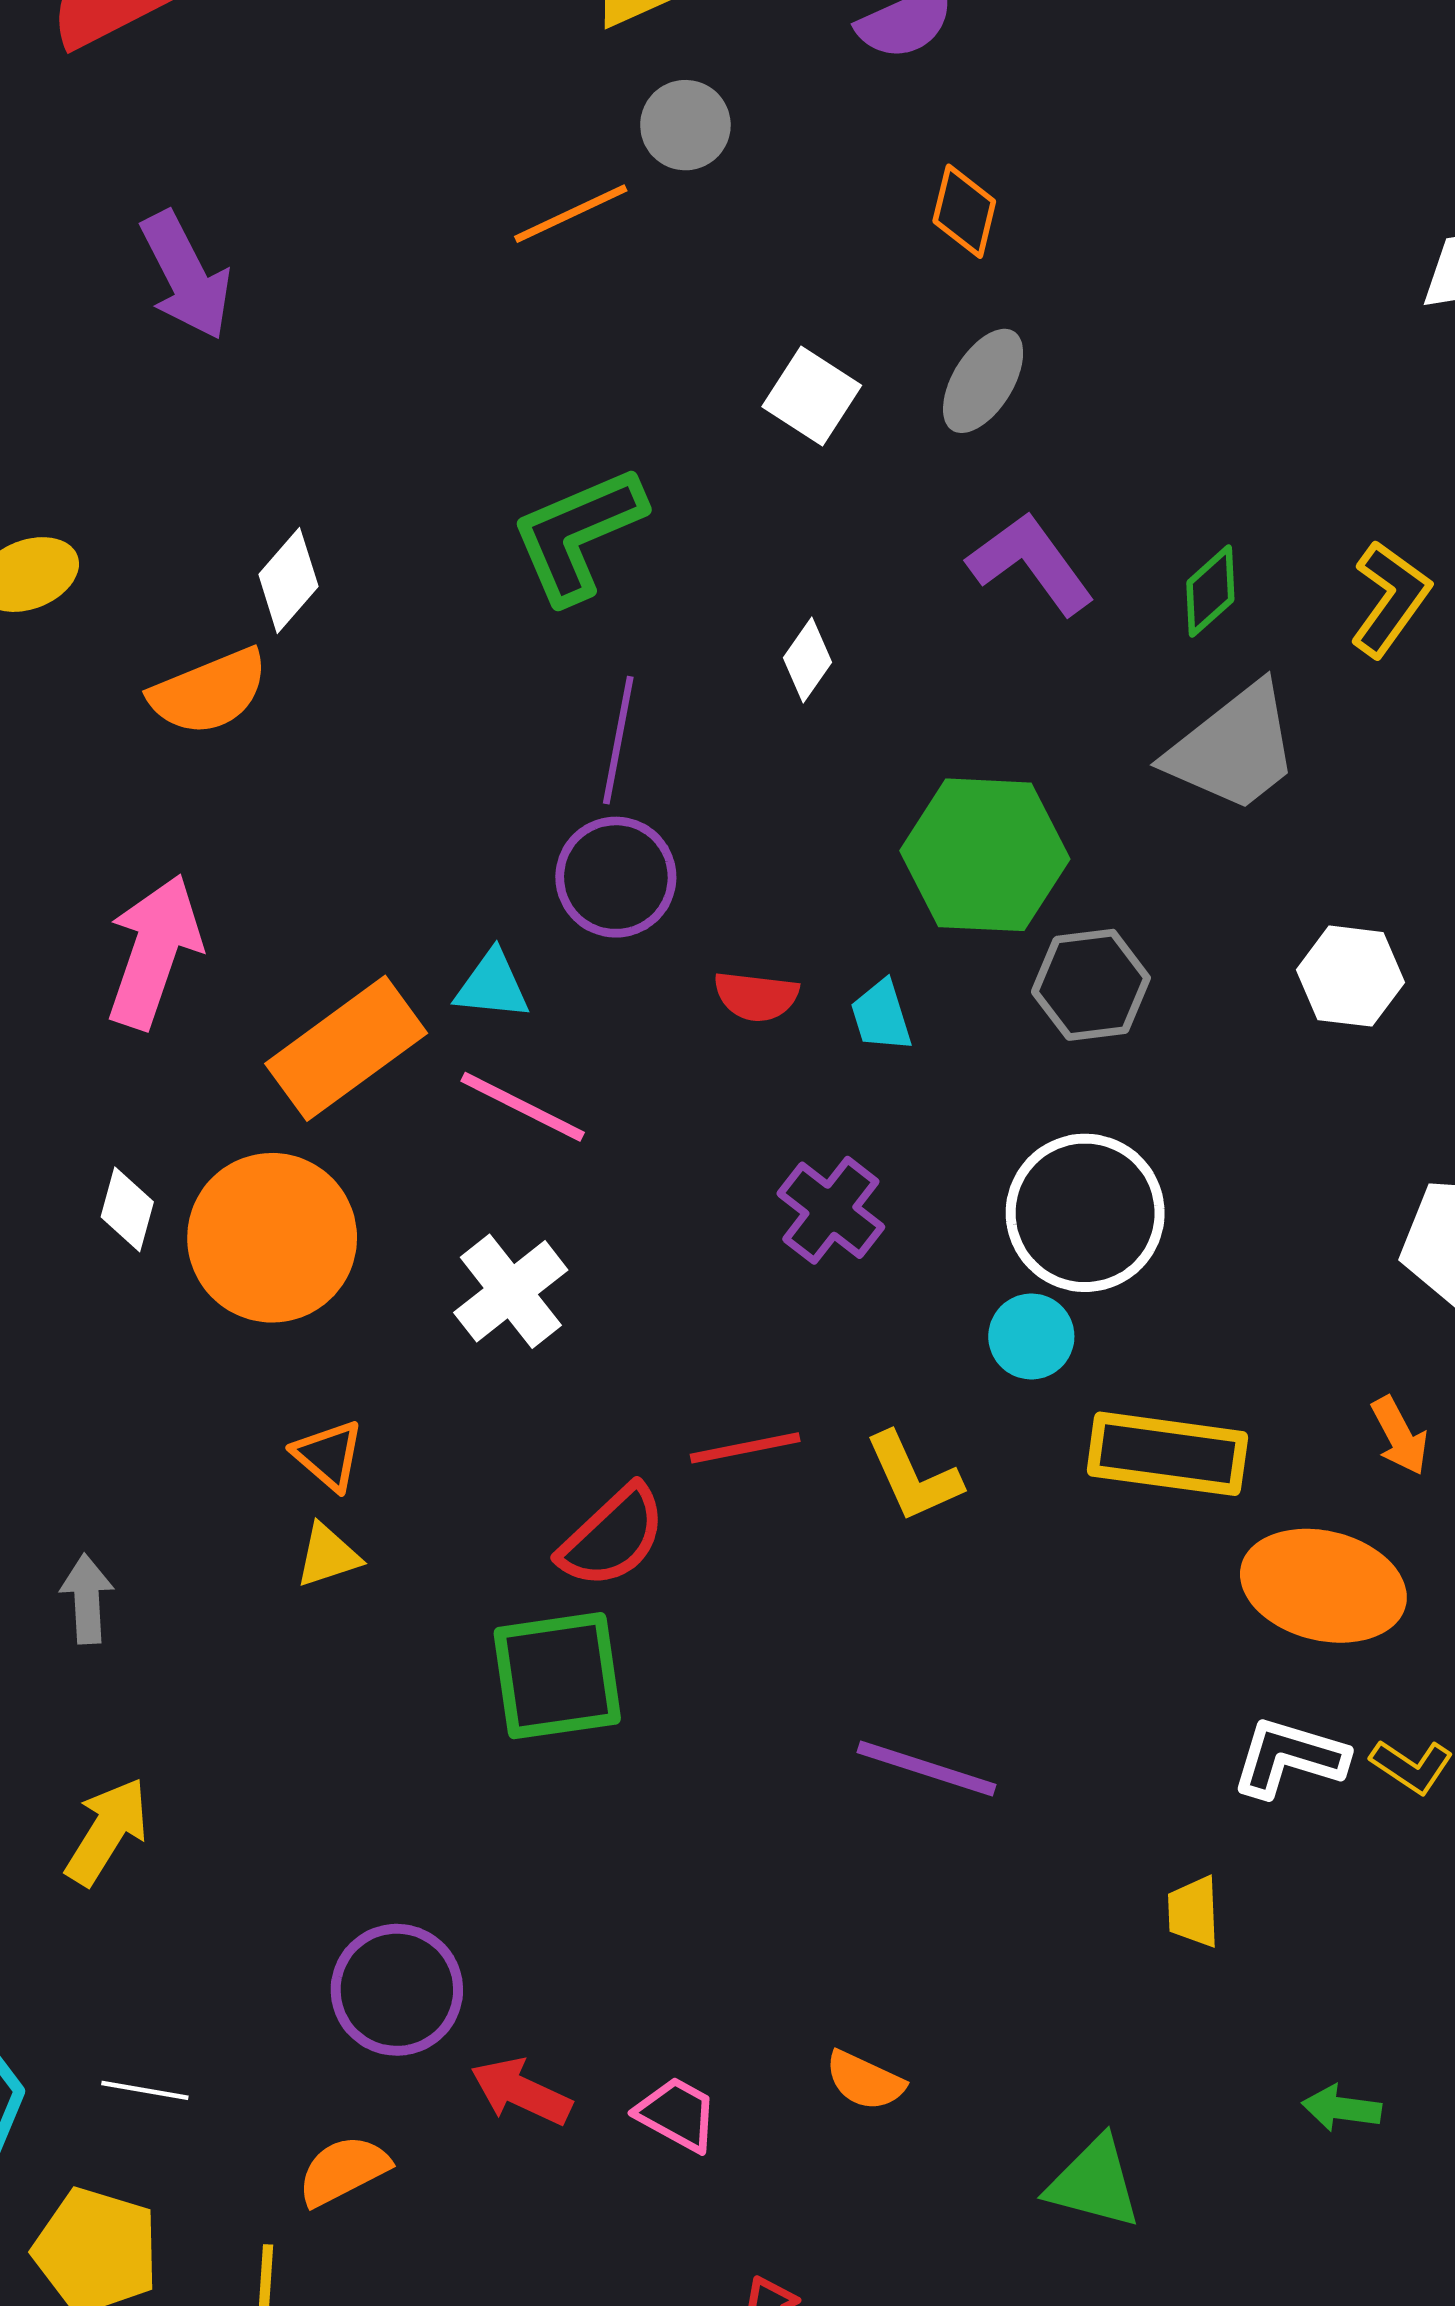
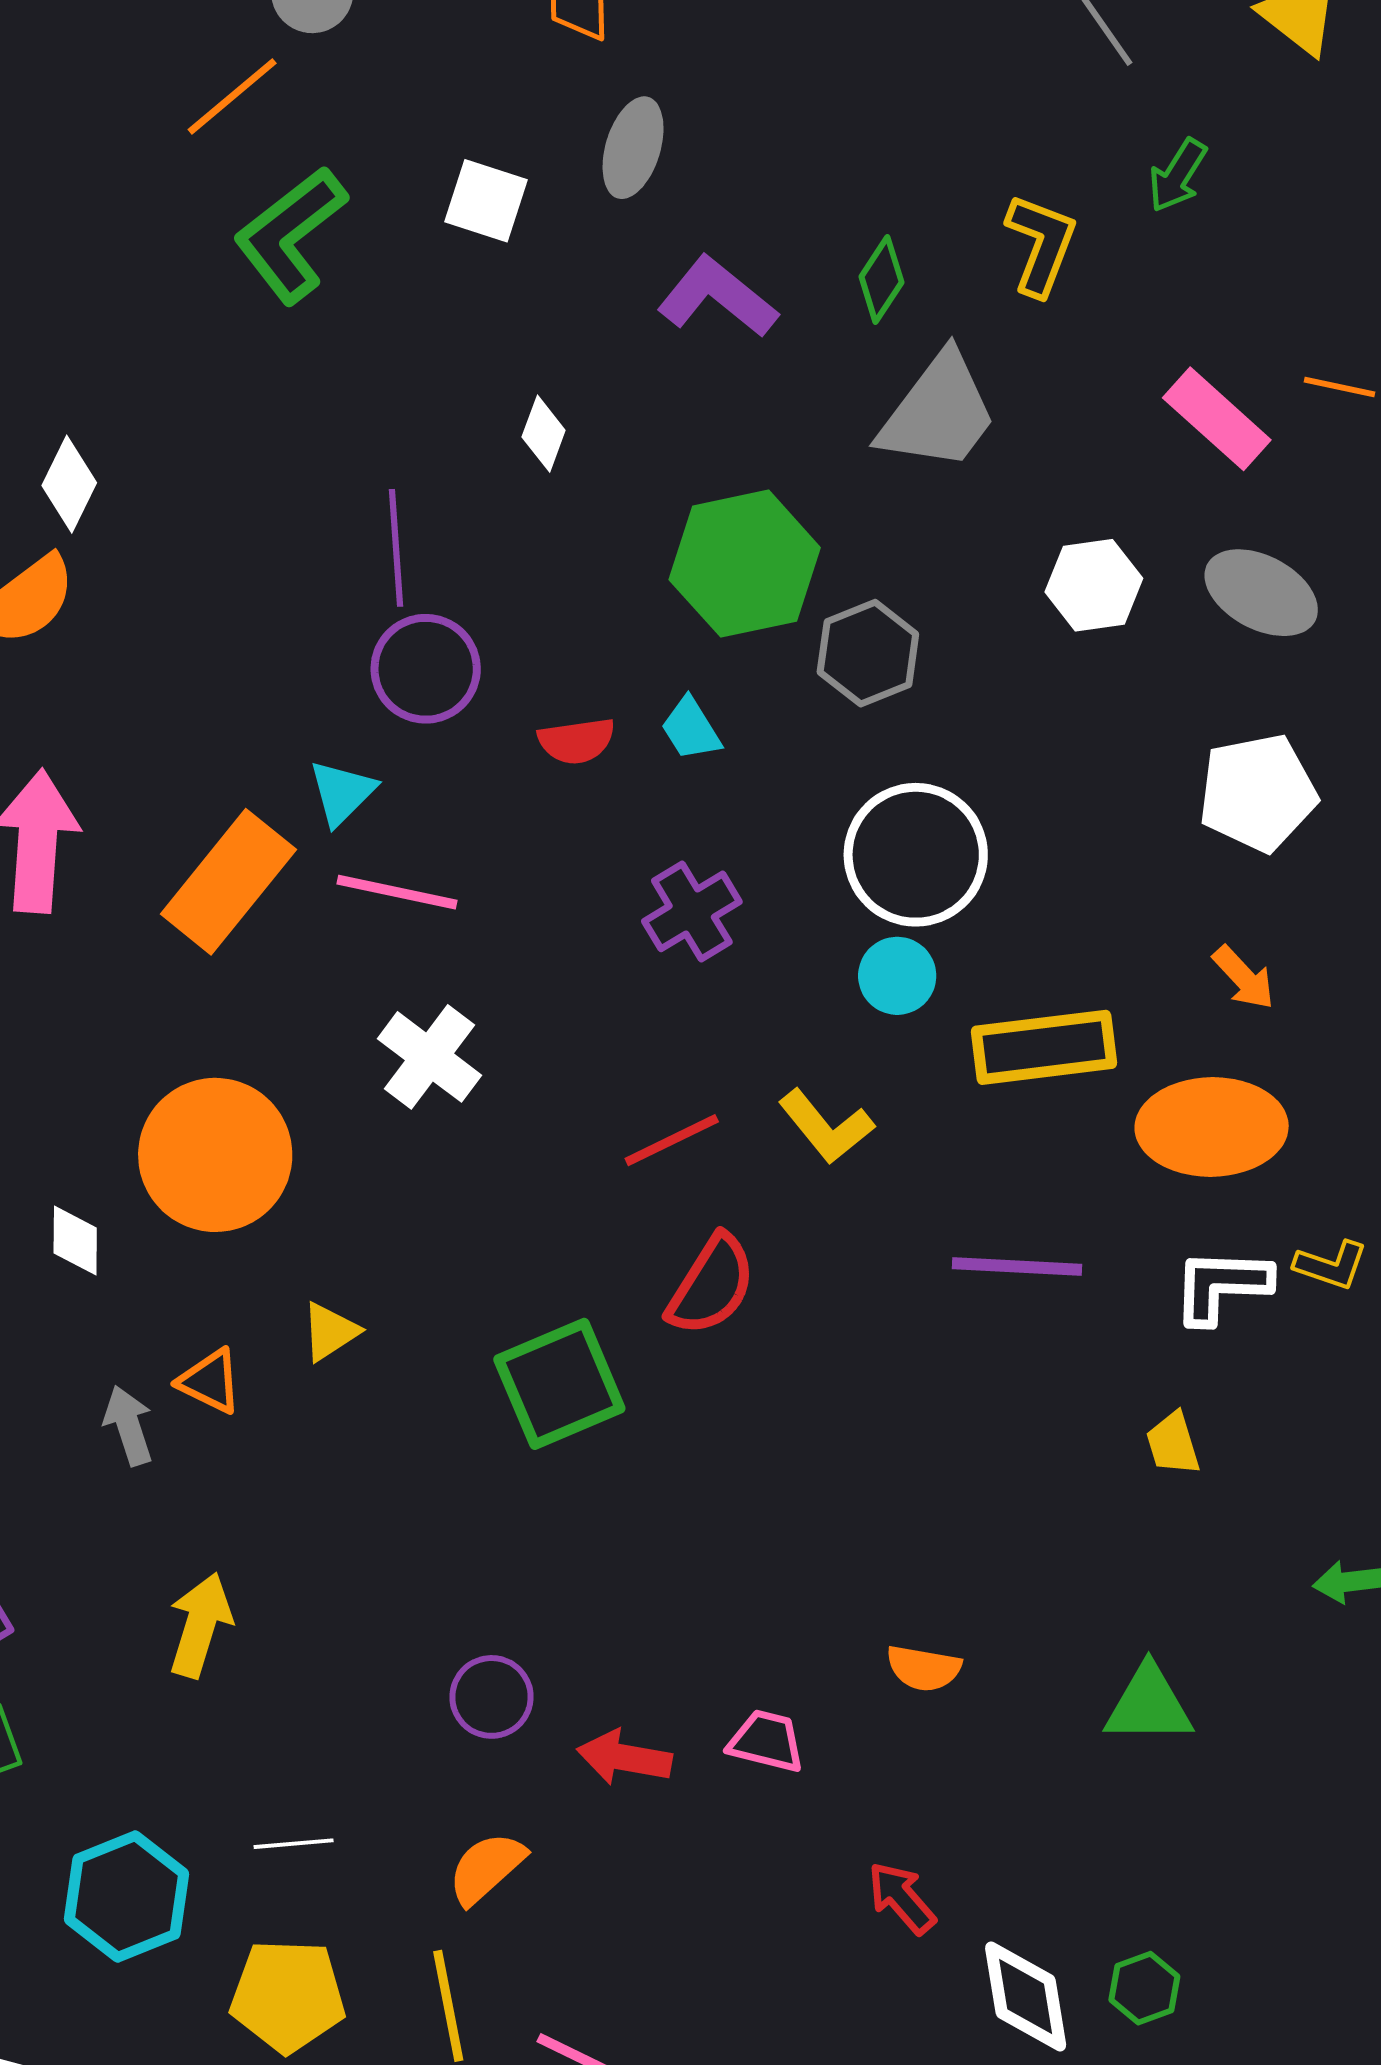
green L-shape: (578, 534) -> (290, 235), moved
cyan triangle: (492, 985) -> (342, 793), turned -36
white diamond: (127, 1209) -> (75, 1240), moved
purple cross: (831, 1210) -> (692, 911), turned 36
orange circle: (272, 1238) -> (215, 1155), moved
orange triangle: (328, 1455) -> (210, 1381), moved
red semicircle: (613, 1537) -> (711, 1285), moved
purple line: (927, 1769) -> (1017, 1266), moved
purple circle: (397, 1990) -> (492, 1697), size x0.7

